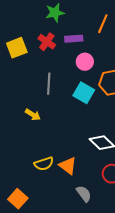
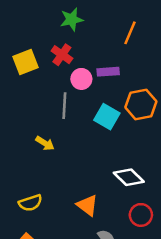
purple rectangle: (74, 39) -> (108, 72), moved
pink circle: (85, 62) -> (81, 79), moved
yellow semicircle: (44, 164) -> (30, 203), moved

